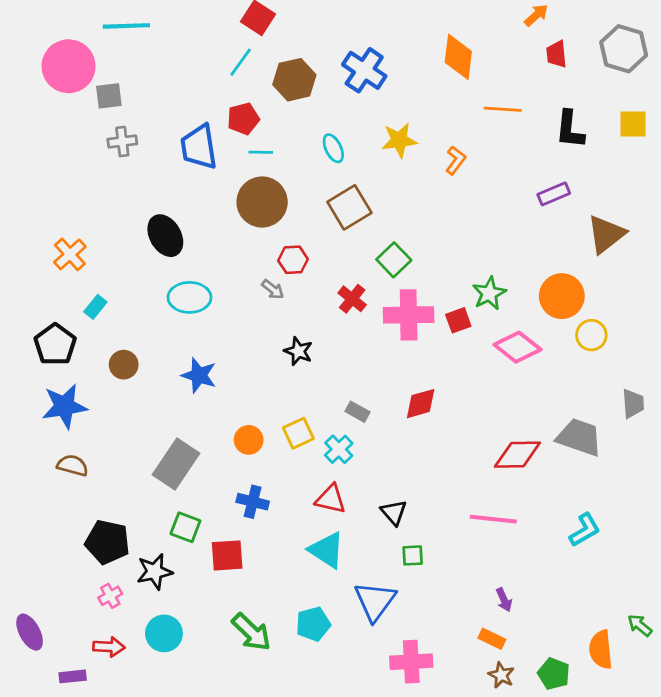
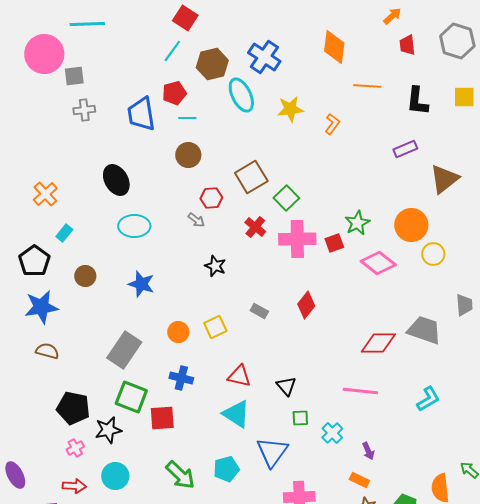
cyan ellipse: (333, 148) -> (241, 95), moved, size x1.6
brown circle: (262, 202) -> (188, 155), size x0.7
brown square: (349, 207) -> (251, 177), moved
red diamond: (421, 404) -> (306, 305), turned -36
cyan cross: (339, 449) -> (332, 433), moved
green square: (185, 527) -> (131, 397), size x1.4

